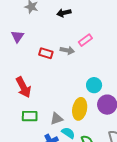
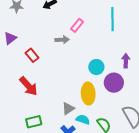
purple triangle: (17, 36) -> (10, 38), turned 32
red rectangle: (46, 53) -> (32, 55), moved, turned 48
green rectangle: (30, 116) -> (34, 122), moved

